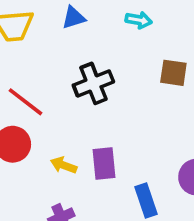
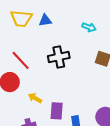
blue triangle: (74, 18) -> (45, 20), moved
purple rectangle: (104, 163) -> (57, 111), moved

